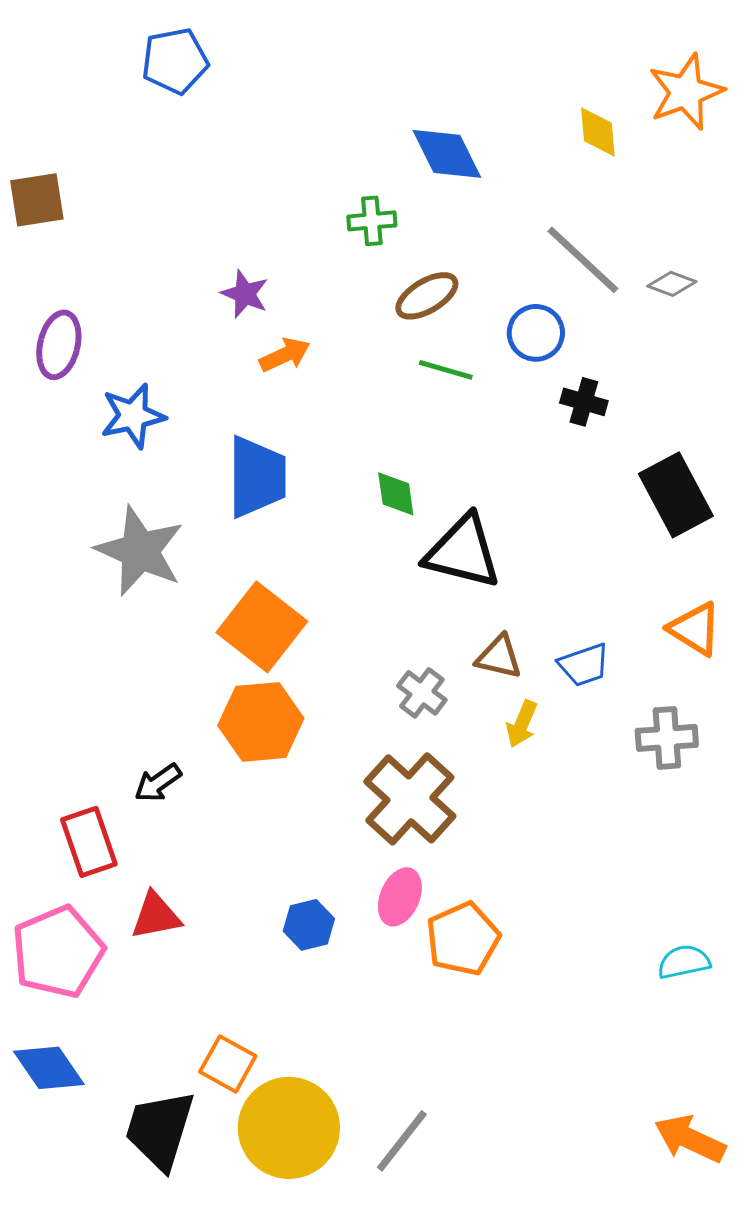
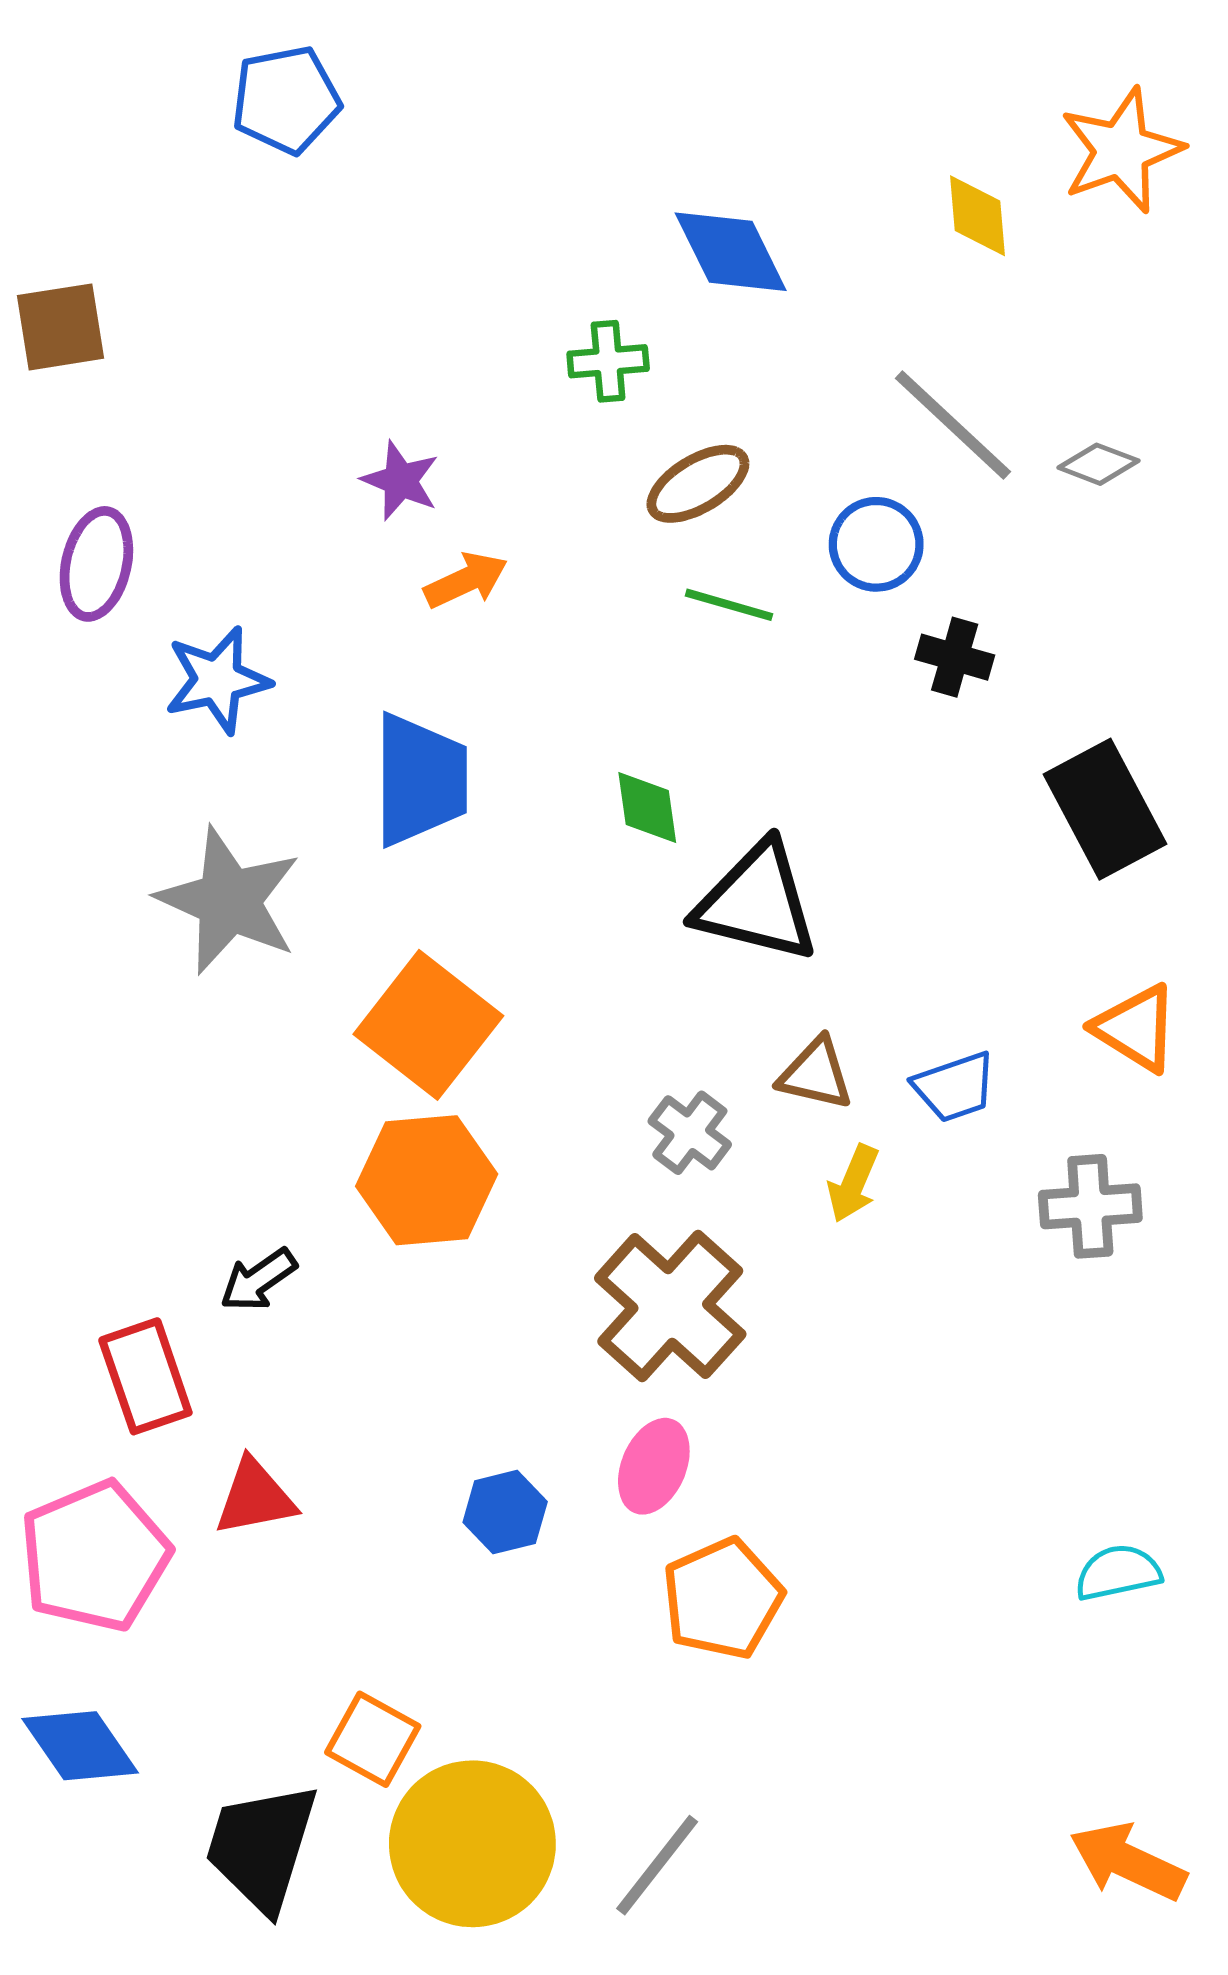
orange pentagon: (463, 939) -> (722, 1599), moved

